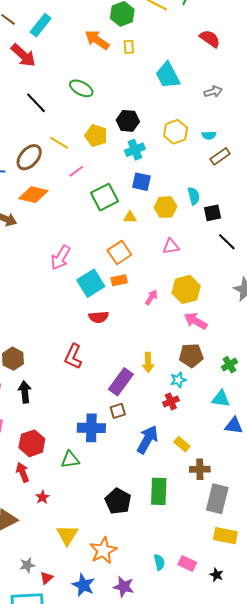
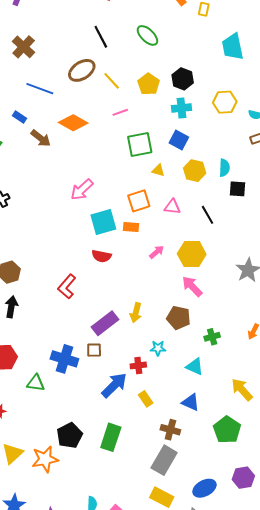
brown ellipse: (29, 157) -> (82, 70), moved
black line: (227, 242) -> (207, 215), moved
pink triangle: (171, 246) -> (172, 207), moved
cyan star: (178, 380) -> (158, 348), moved
red cross: (171, 401) -> (138, 365), moved
blue triangle: (234, 426) -> (191, 402), moved
brown cross: (200, 469) -> (170, 430), moved
orange star: (103, 550) -> (45, 459), moved

